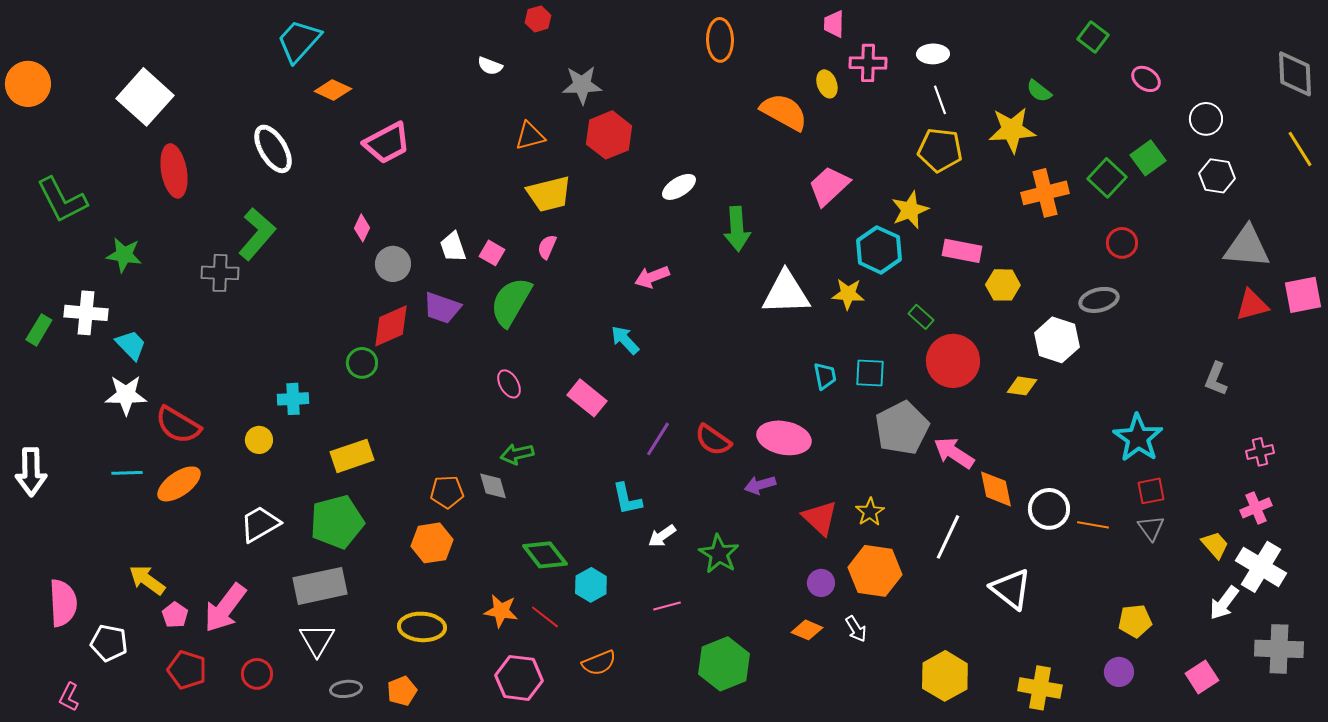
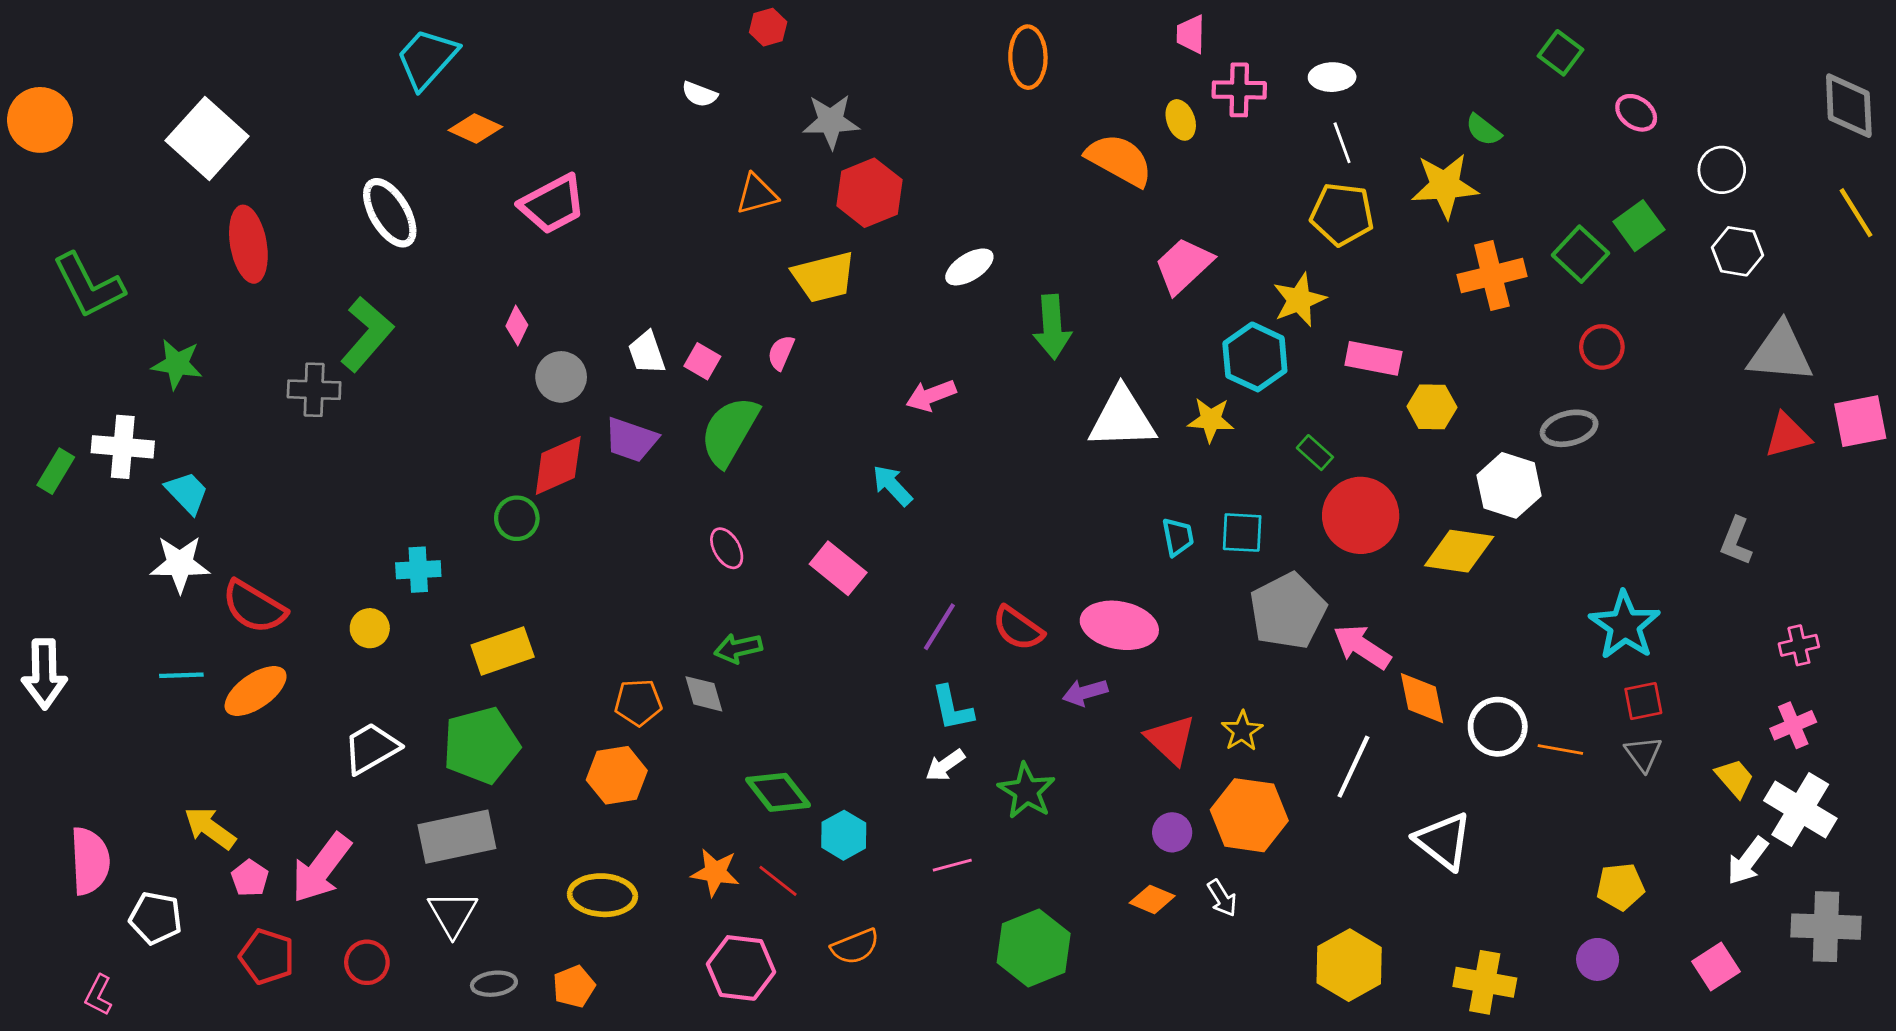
yellow trapezoid: (549, 194) -> (824, 277), moved
yellow diamond: (1022, 386) -> (1459, 551), size x1.6
cyan L-shape: (627, 499) -> (952, 708), moved

